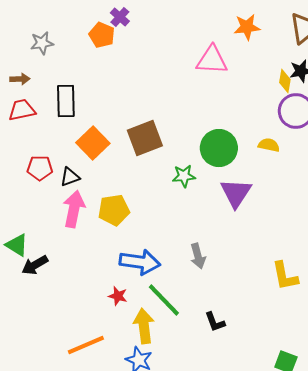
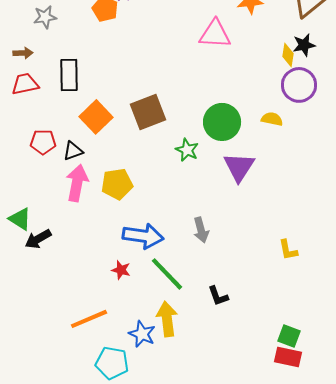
green star: (184, 176) -> (187, 150), turned 30
yellow L-shape: (285, 276) -> (288, 250), size x0.7
yellow arrow: (144, 326) -> (167, 319), moved

